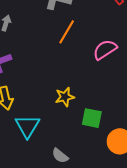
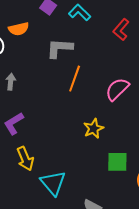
yellow star: (65, 97) -> (94, 128), moved

